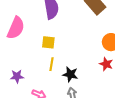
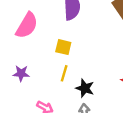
purple star: (17, 76) -> (21, 73), moved

